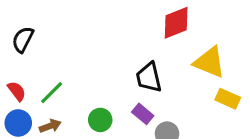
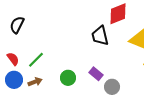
black trapezoid: (149, 77) -> (100, 36), moved

